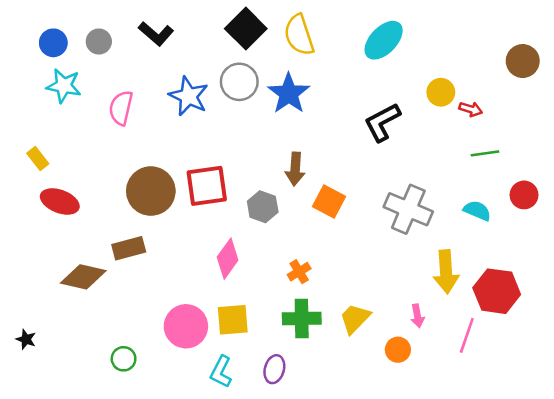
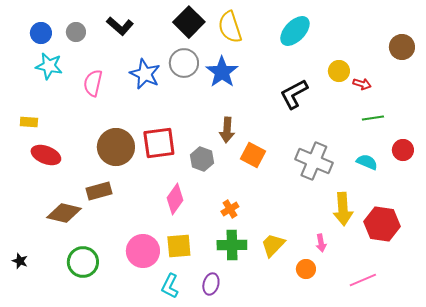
yellow rectangle: (38, 159) -> (29, 122), turned -48
pink line: (467, 335) -> (363, 280), moved, turned 48
green circle: (124, 359) -> (83, 262), moved, size x1.6

